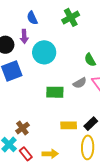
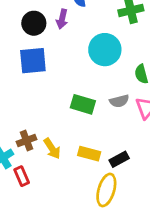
cyan circle: (44, 52) -> (105, 50), moved
yellow arrow: (50, 154) -> (52, 149), moved, turned 42

